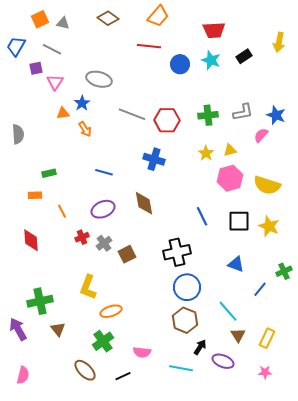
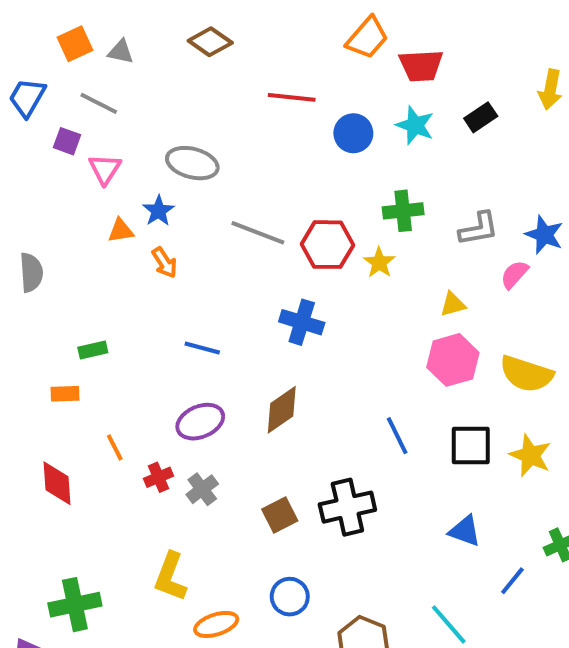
orange trapezoid: (158, 16) -> (367, 38), moved
purple square: (36, 68) -> (67, 141), turned 32
green cross: (208, 115) -> (403, 211), moved
yellow star: (206, 153) -> (379, 263), moved
brown diamond: (144, 203) -> (282, 410), turned 65
orange line: (62, 211) -> (115, 447), moved
brown square: (127, 254) -> (280, 515), moved
blue circle: (187, 287) -> (290, 597), moved, size x0.7

